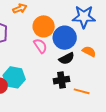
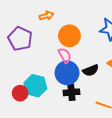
blue circle: (65, 38) -> (67, 73), moved
black cross: (61, 80) -> (71, 92), moved

